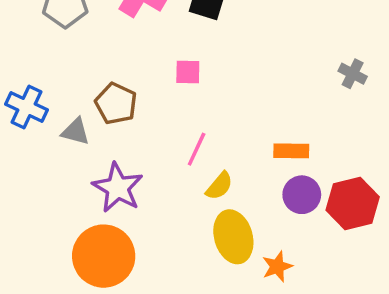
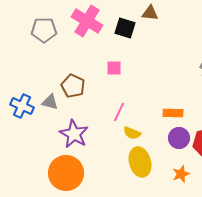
blue cross: (26, 107) -> (22, 106), moved
yellow semicircle: (219, 186) -> (132, 133), turned 72
orange star: (277, 267) -> (181, 174), moved

